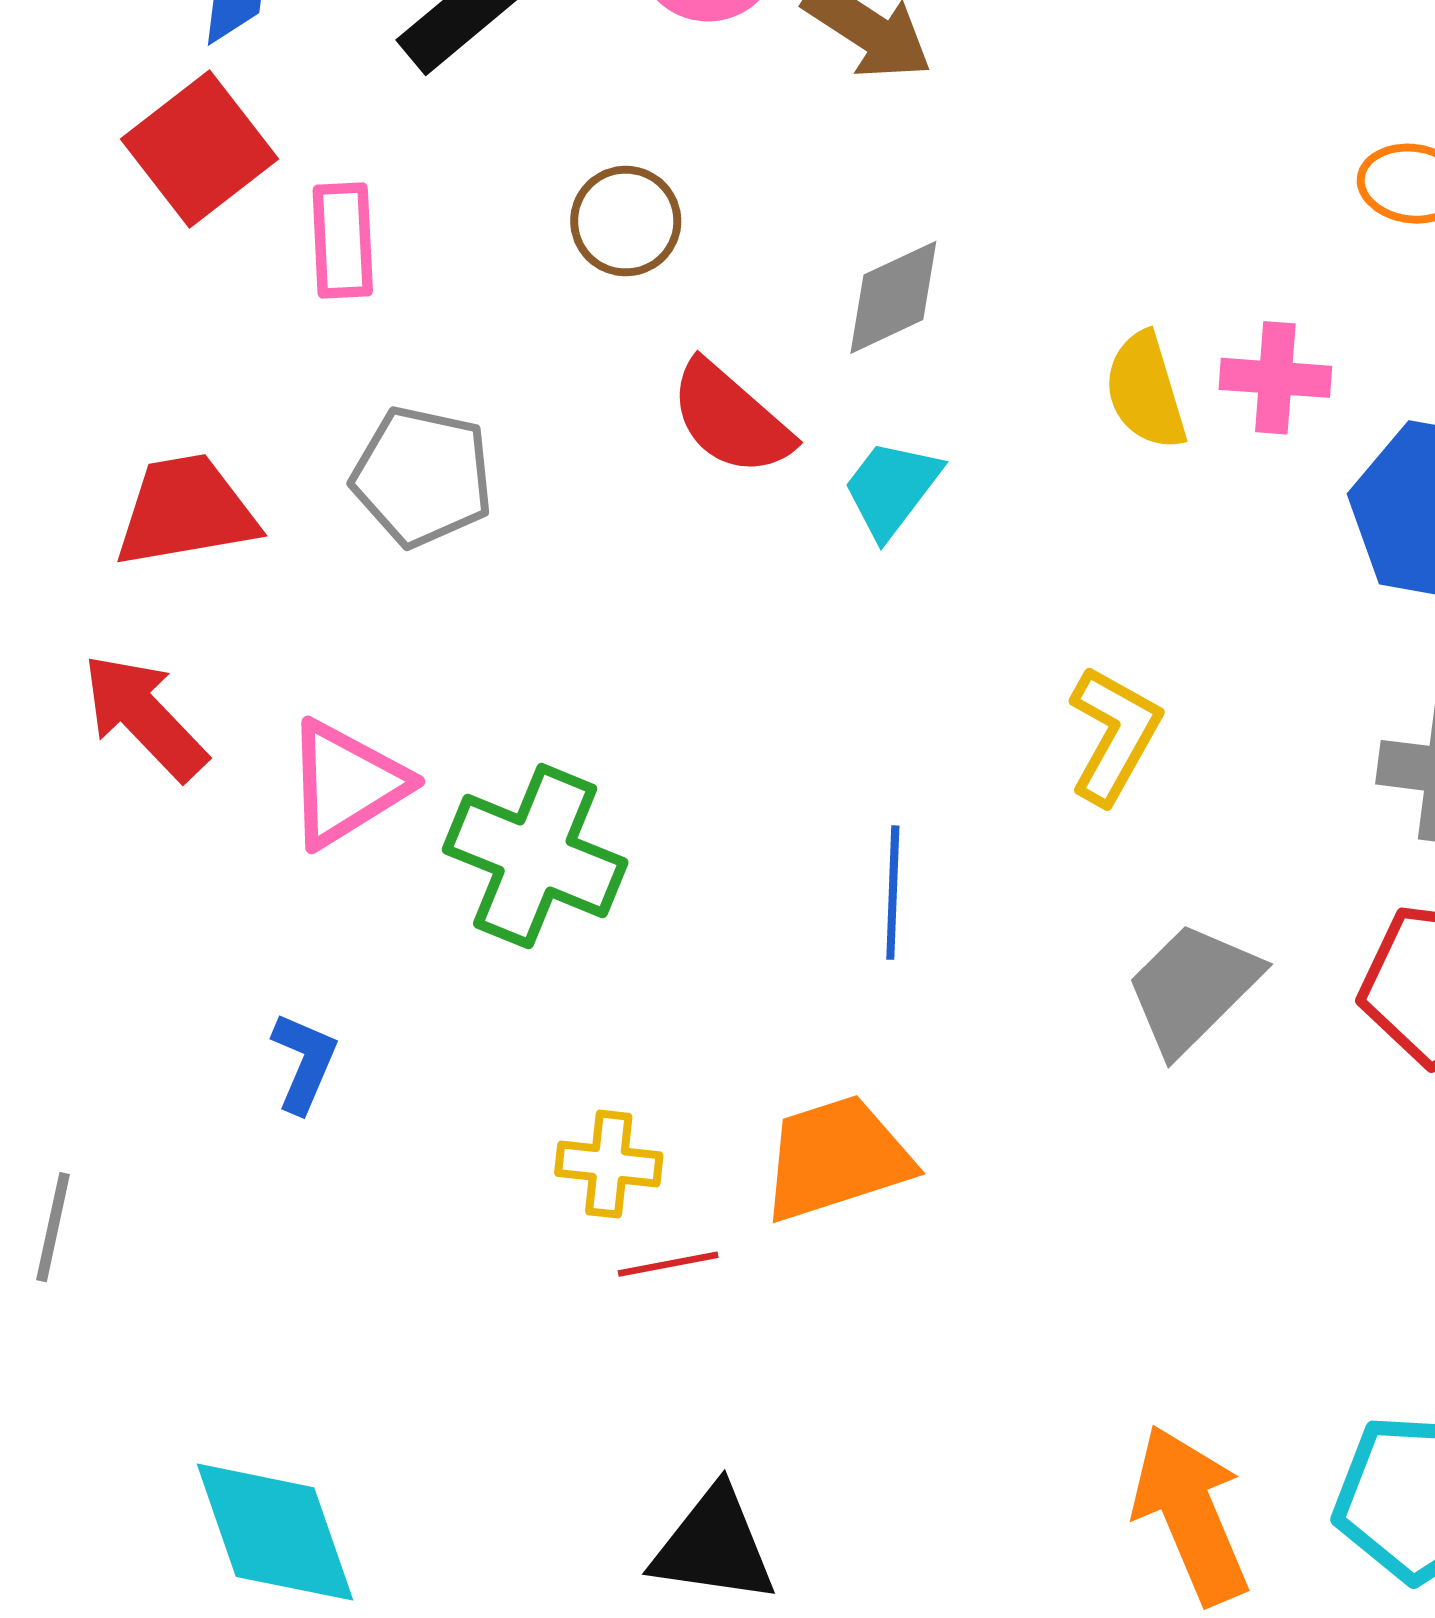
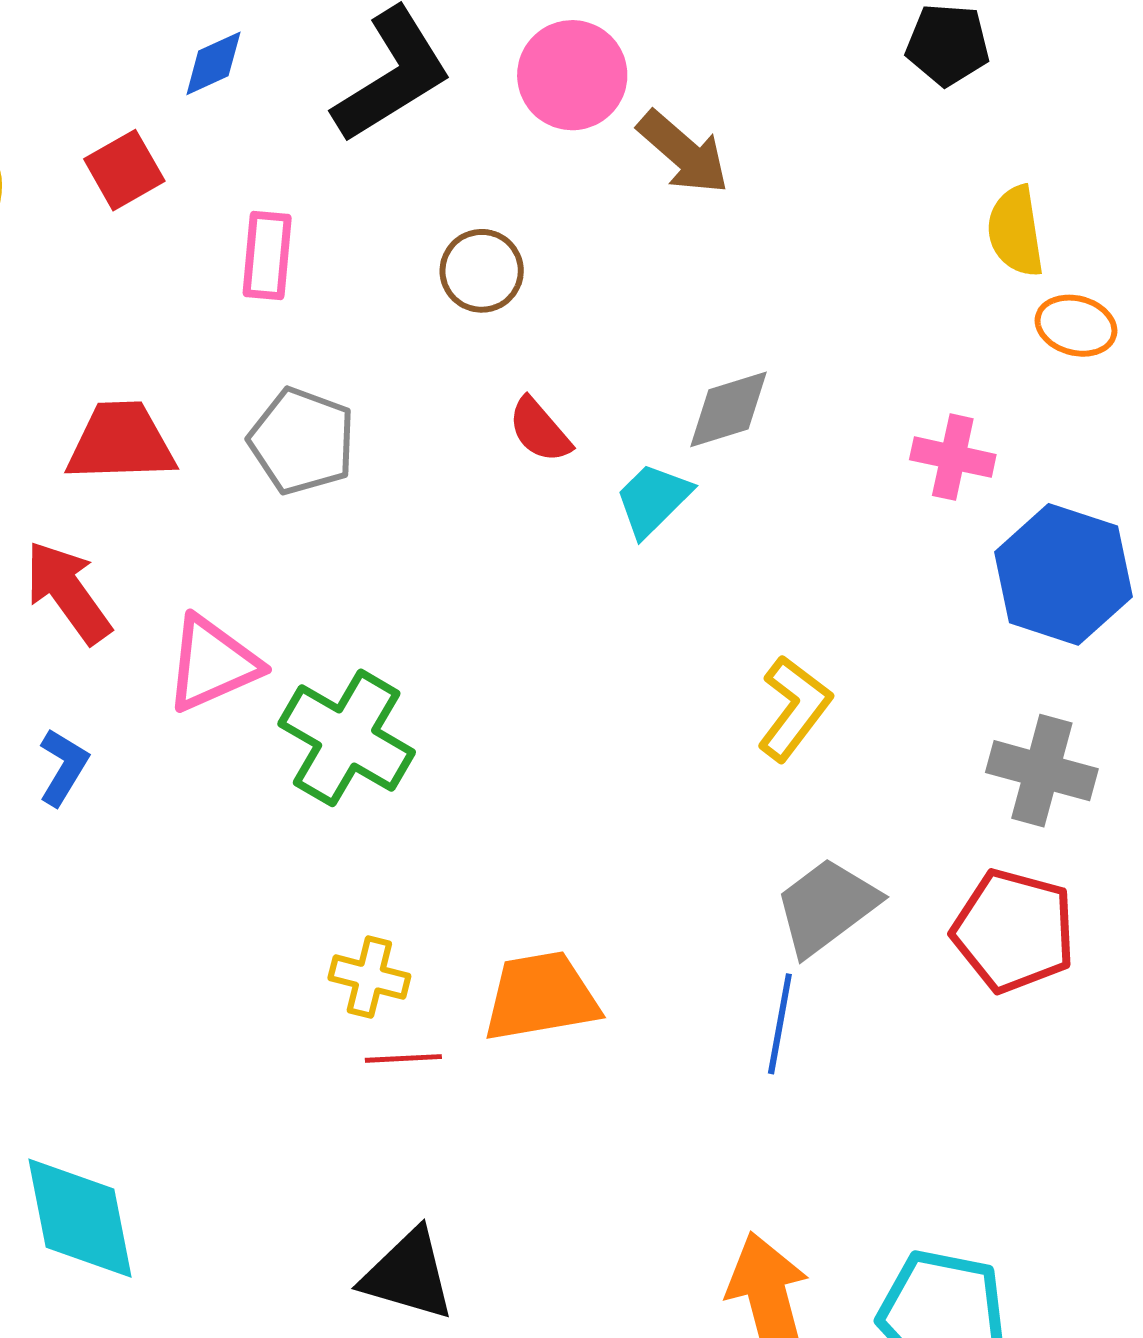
red square: (199, 149) -> (124, 170), moved, size x0.7
gray diamond: (893, 297) -> (729, 409), moved
yellow semicircle: (1145, 391) -> (1016, 231), moved
red semicircle: (731, 419) -> (540, 430), size x0.7
blue line: (893, 893) -> (780, 1024), moved
blue L-shape: (304, 1062) -> (63, 767), moved

